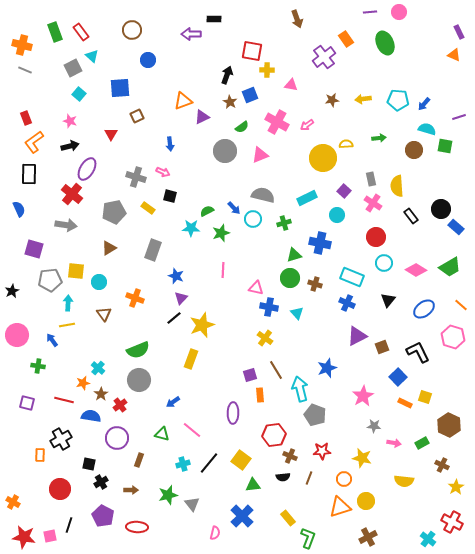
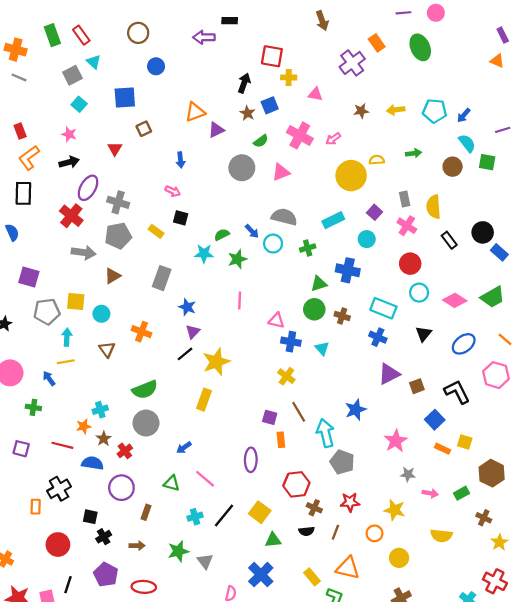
cyan semicircle: (427, 129) -> (467, 143), turned 36
gray cross: (136, 177) -> (118, 202), moved
gray arrow: (66, 225) -> (84, 252), moved
cyan cross: (98, 368) -> (100, 410), turned 32
purple square: (250, 375) -> (270, 417), turned 32
orange triangle: (340, 507) -> (348, 568), moved, turned 30

